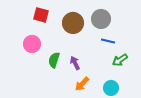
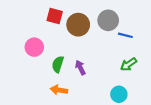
red square: (41, 15) -> (55, 16), moved
blue line: (108, 41) -> (125, 35), moved
orange arrow: (82, 84) -> (59, 90), moved, turned 56

